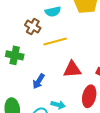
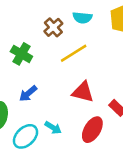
yellow line: (55, 42) -> (74, 53), turned -35
blue arrow: (39, 81) -> (28, 94), moved

